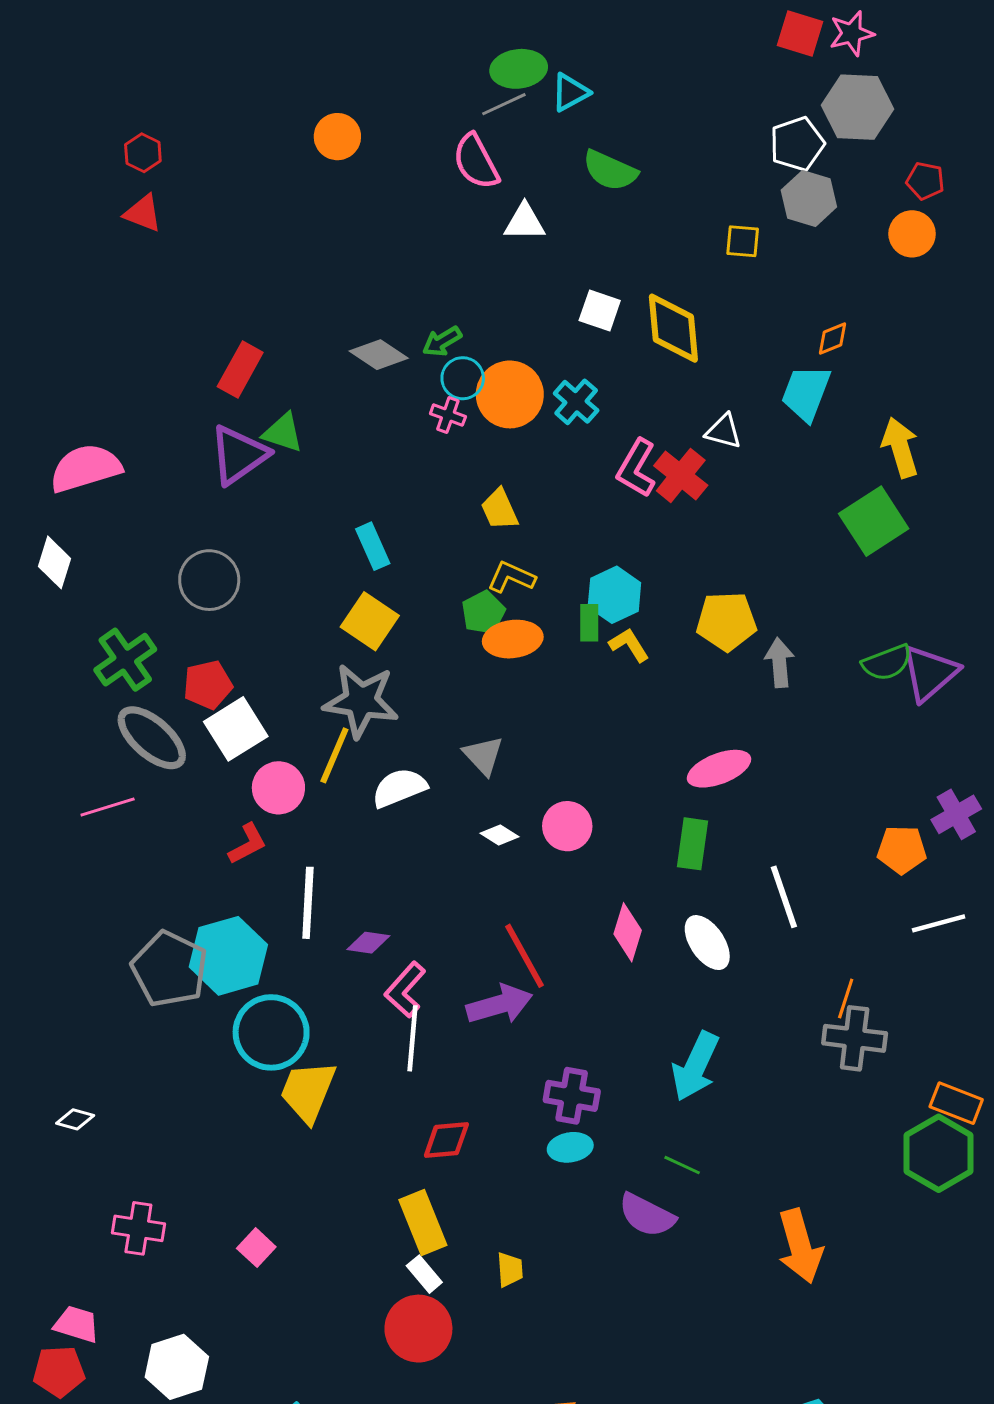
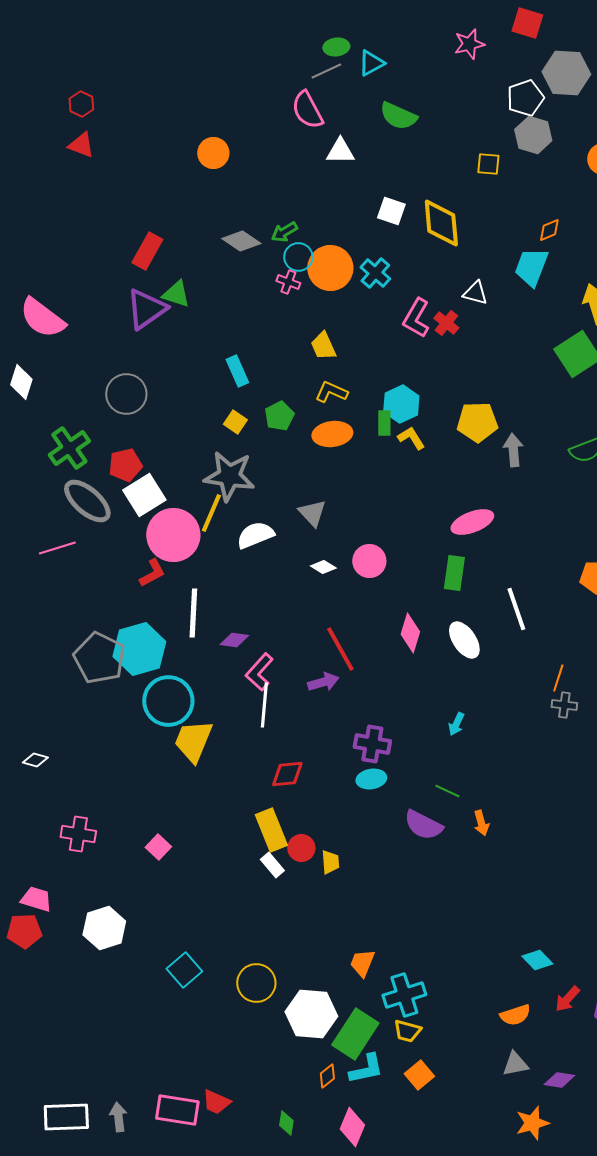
pink star: (852, 33) -> (469, 44), moved
green ellipse: (519, 69) -> (336, 47), size x0.7
orange circle: (337, 137) -> (213, 153), moved
pink semicircle: (85, 468) -> (42, 318), turned -126
red cross: (681, 475) -> (446, 323), size x0.7
green pentagon: (483, 613) -> (279, 416), moved
yellow square: (370, 621) -> (235, 422), size x0.6
pink circle: (278, 788) -> (173, 535), size x1.5
purple arrow: (499, 1004) -> (323, 682), size x0.7
gray cross: (855, 1038) -> (564, 705), size x0.6
cyan arrow: (695, 1066) -> (456, 724), size x0.5
orange arrow: (800, 1246) -> (481, 823), moved, size x0.5
red circle: (418, 1329) -> (301, 848), moved, size x0.6

